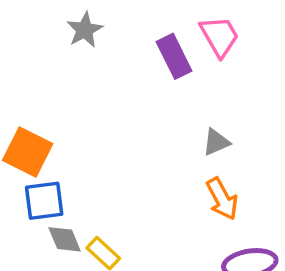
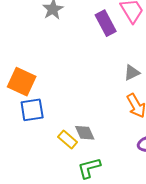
gray diamond: (65, 239) -> (85, 133), moved

